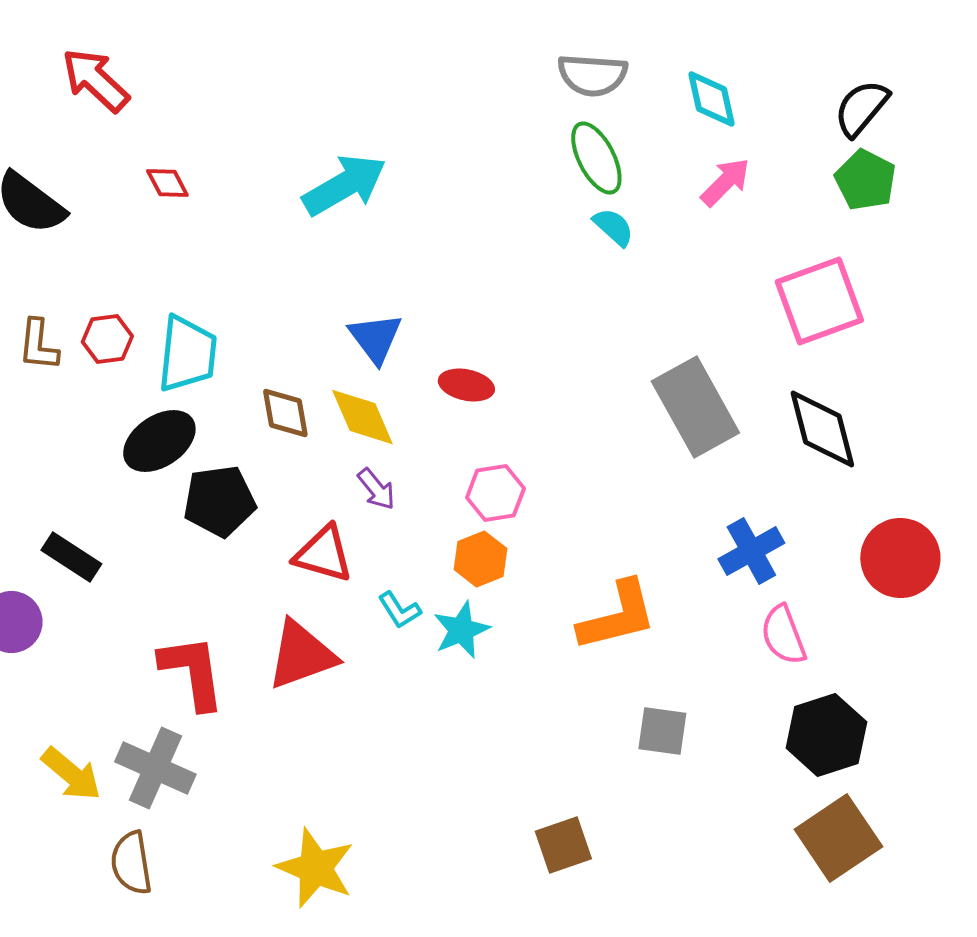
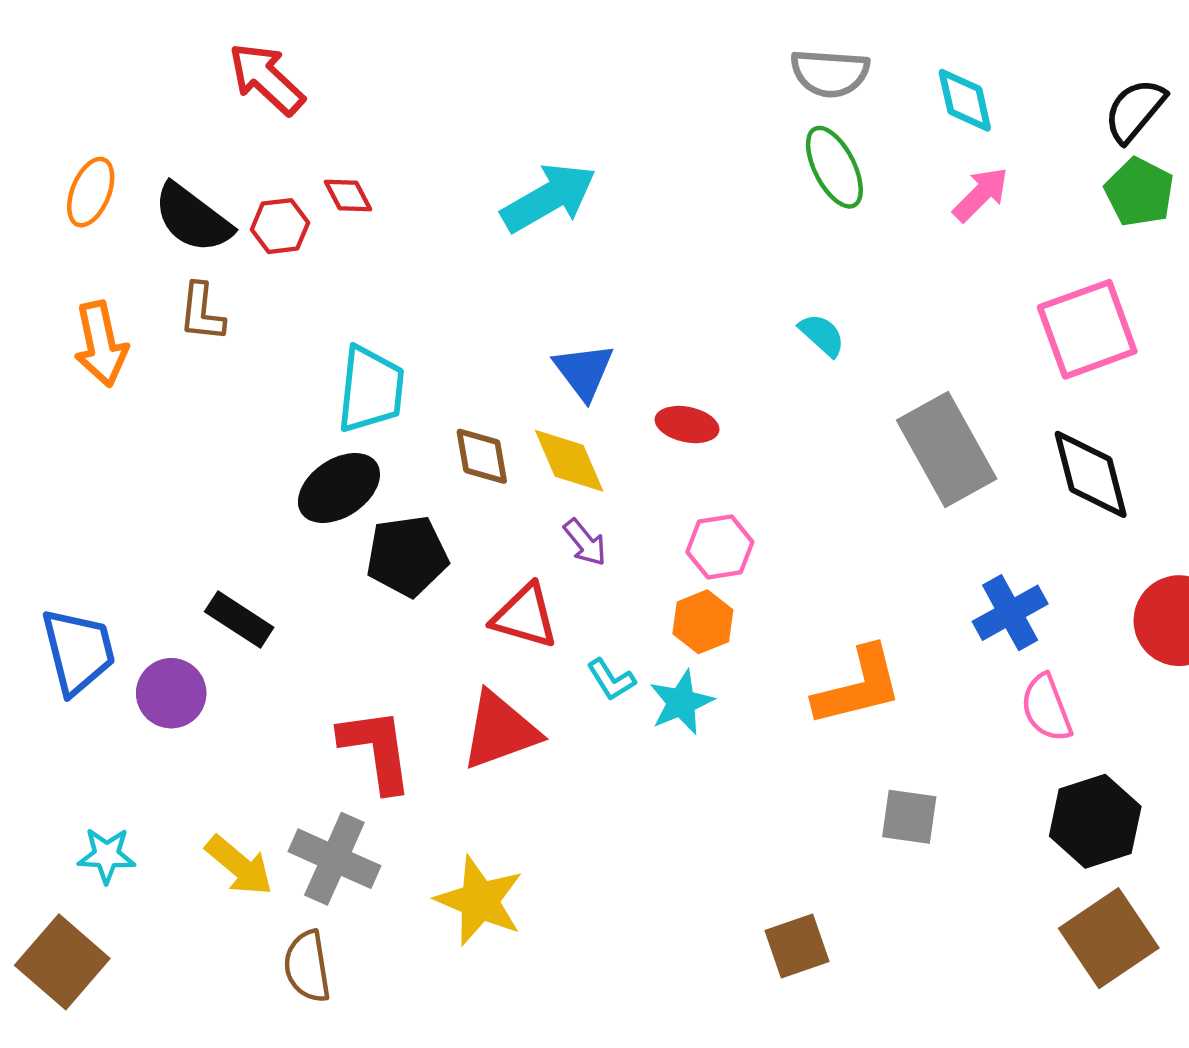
cyan semicircle: (613, 227) -> (822, 335), moved
red hexagon: (107, 339) -> (280, 226), moved
brown L-shape: (38, 345) -> (202, 312), moved
yellow star: (315, 868) -> (480, 901), moved

